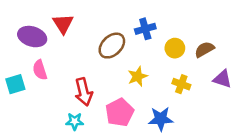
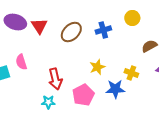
purple ellipse: (32, 37) -> (15, 22), moved
brown ellipse: (112, 46) -> (71, 32), moved
yellow circle: (175, 48) -> (132, 18), moved
blue star: (161, 119) -> (115, 89), moved

